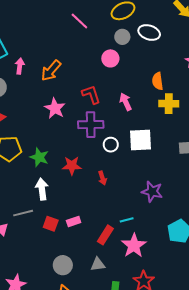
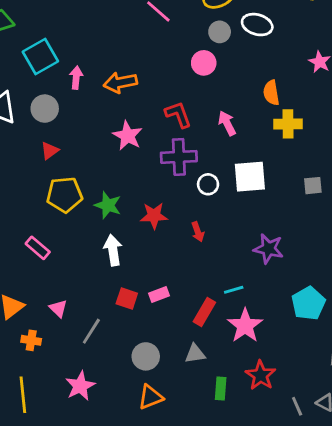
orange arrow: (51, 71) -> (120, 82), turned 40
gray line: (23, 213) -> (91, 331), moved, turned -42

